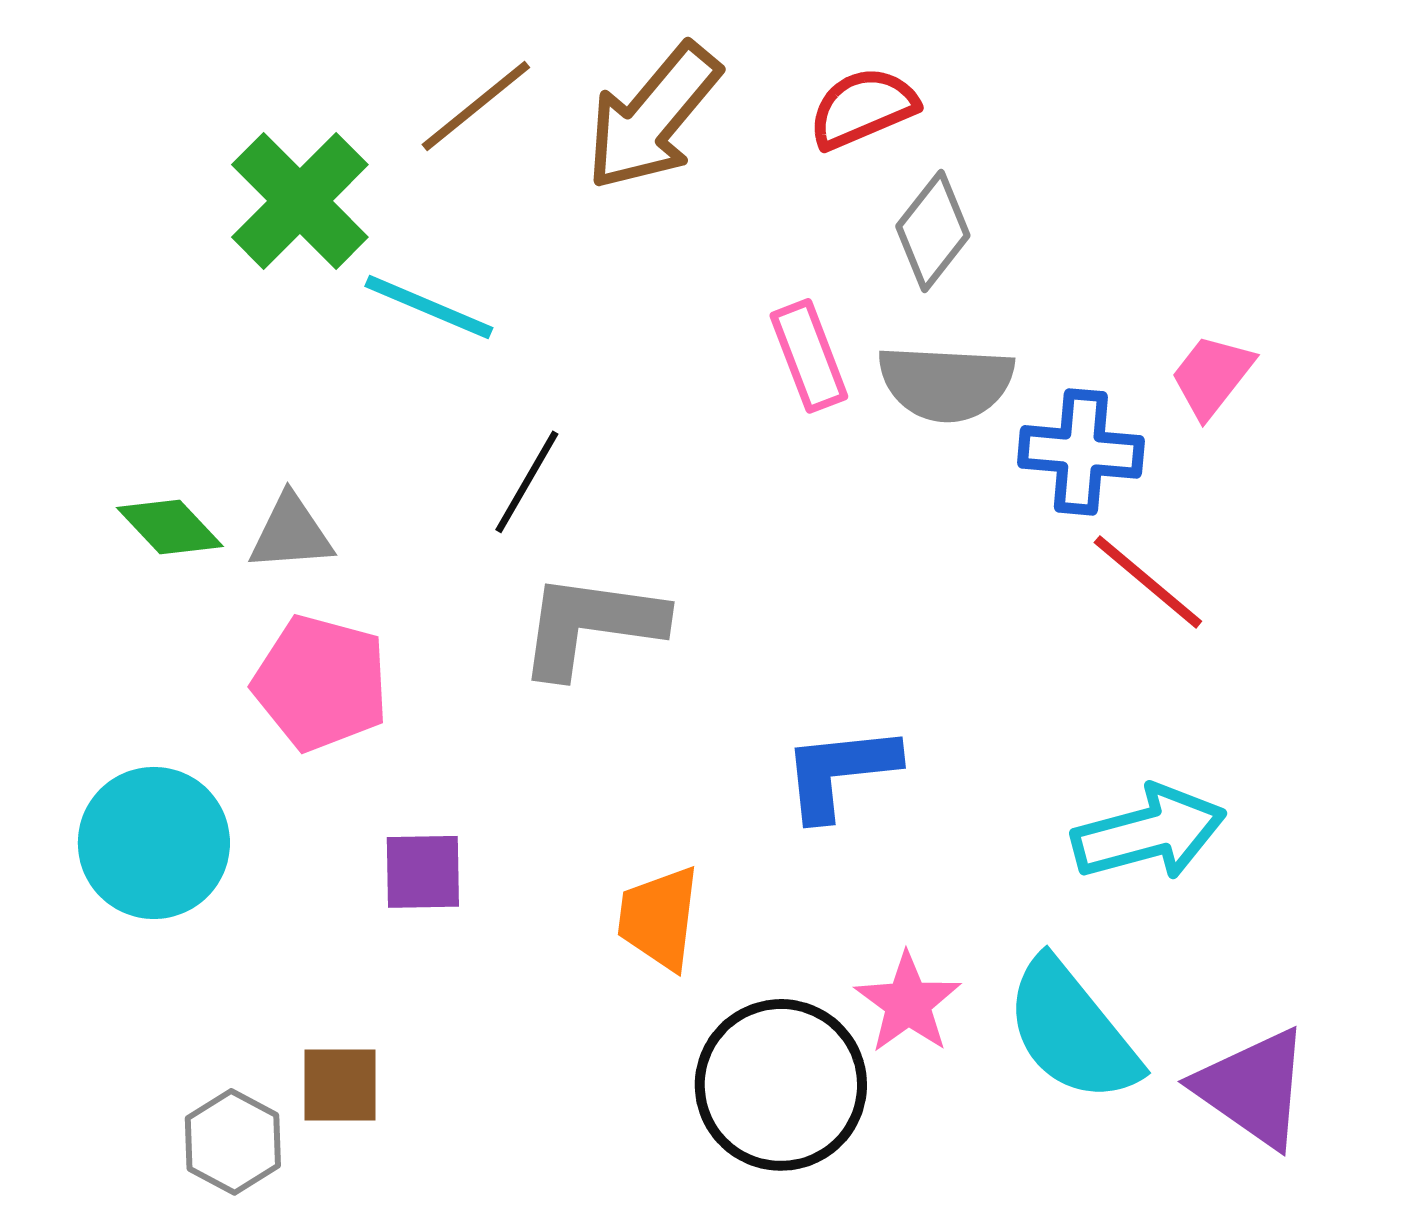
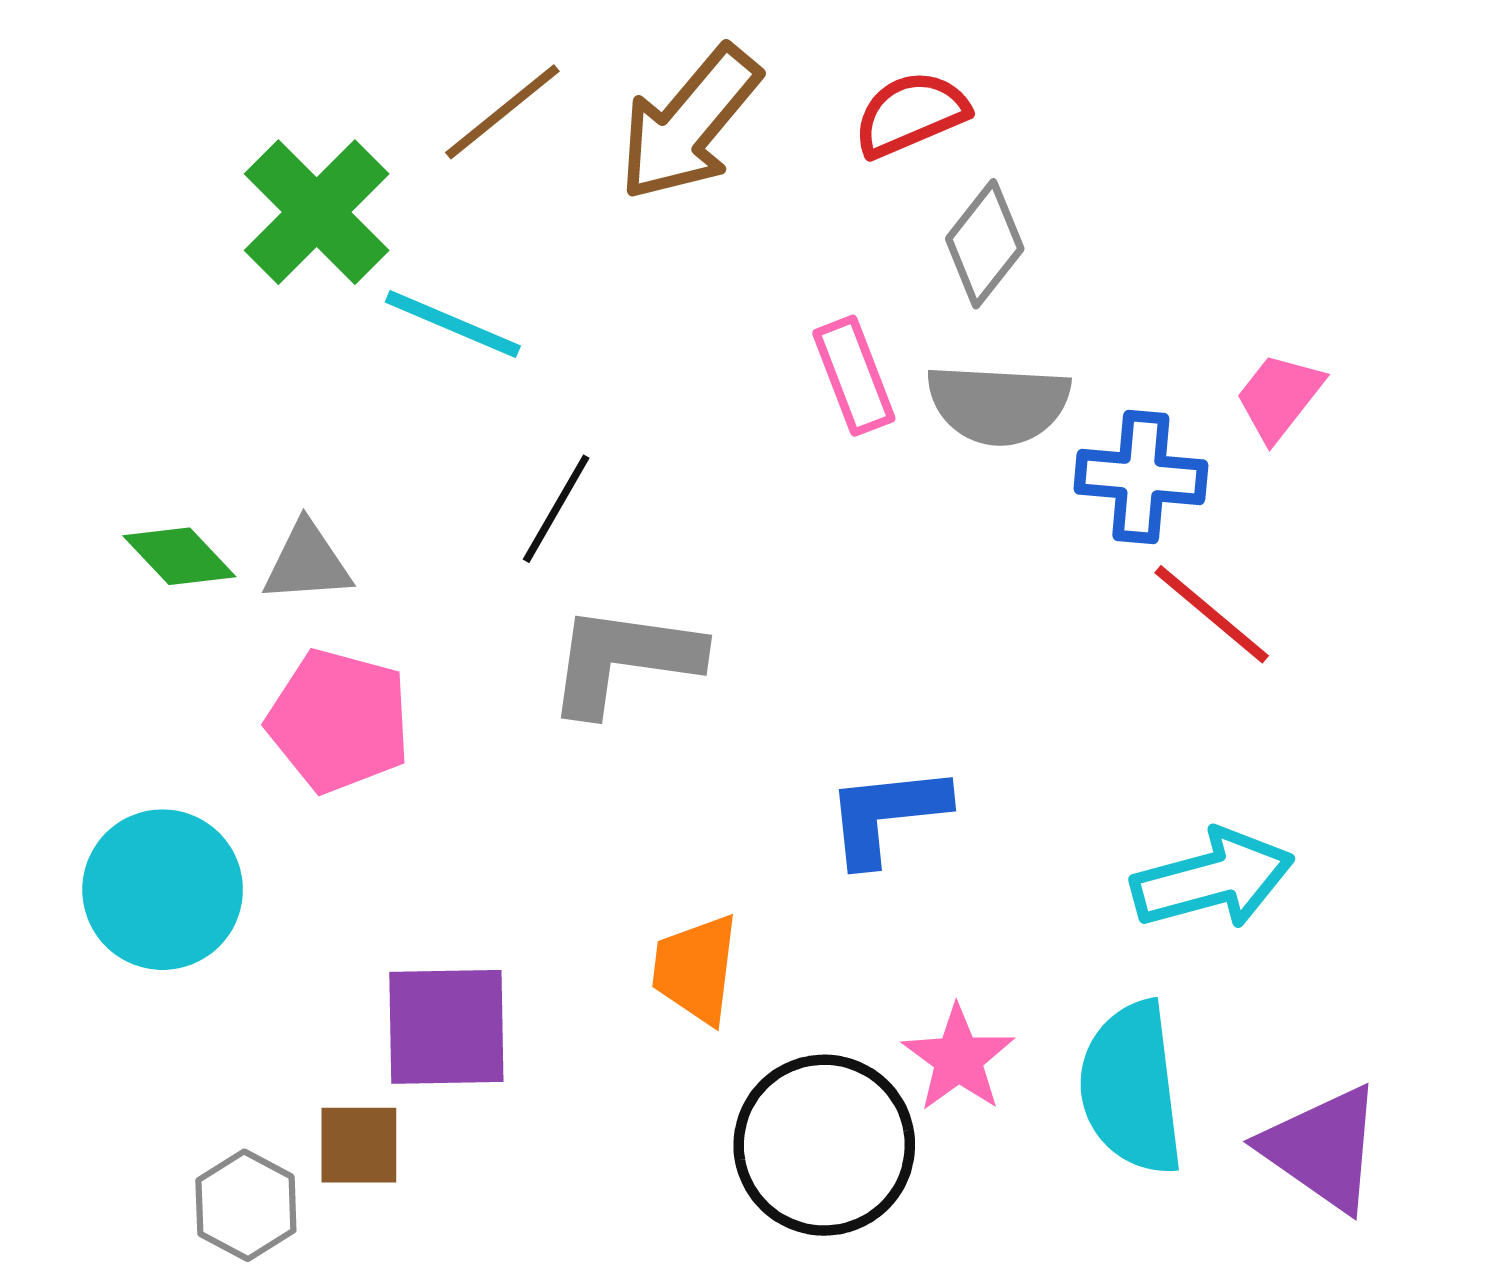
purple square: (423, 872) -> (446, 1027), moved, size x1.5
cyan semicircle: (1072, 1031) -> (1131, 1088), turned 32

